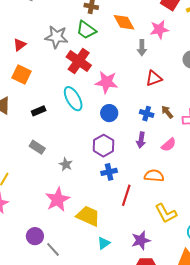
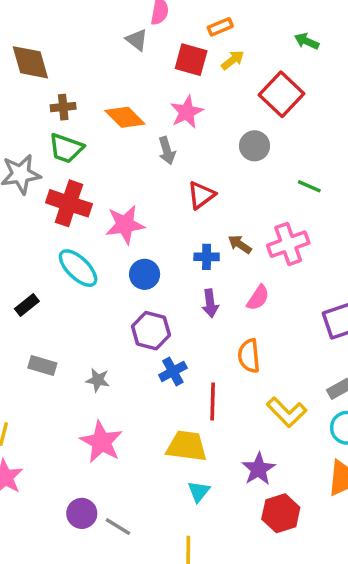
orange semicircle: (154, 176) -> (249, 356), turned -84
yellow trapezoid: (88, 216) -> (187, 446), moved

